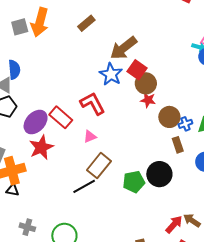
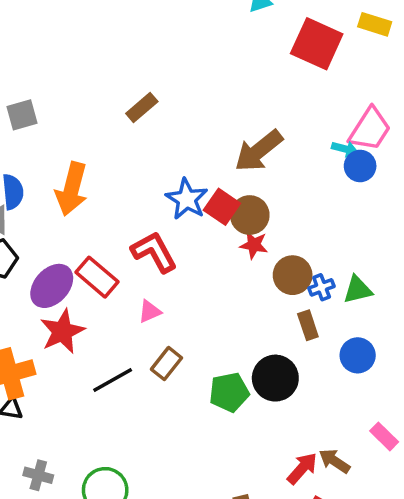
orange arrow: (40, 22) -> (72, 189), moved
brown arrow: (124, 48) -> (259, 151), moved
red square: (137, 70) -> (222, 207), moved
brown rectangle: (99, 166) -> (166, 364), size x0.7
black line: (84, 186) -> (113, 380), moved

